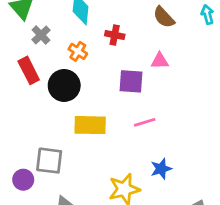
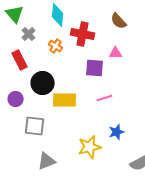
red cross: (115, 35) -> (83, 34), size x1.6
black circle: (64, 85) -> (43, 83), moved
purple circle: (23, 180) -> (16, 99), moved

